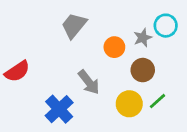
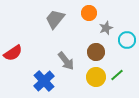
cyan circle: (166, 26) -> (127, 40), moved
orange circle: (114, 47) -> (89, 13), moved
brown circle: (143, 70) -> (96, 52), moved

